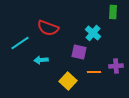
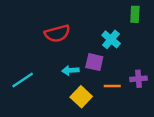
red semicircle: (48, 28) -> (57, 33), turned -35
cyan line: (20, 43) -> (23, 80), moved
cyan arrow: (41, 60) -> (70, 70), moved

